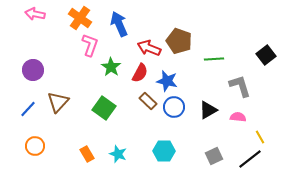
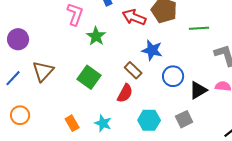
red semicircle: (140, 73) -> (125, 93), moved
blue circle: (174, 107) -> (173, 76), moved
black triangle: (208, 110) -> (198, 90), moved
gray square: (214, 156) -> (184, 119), moved

